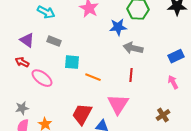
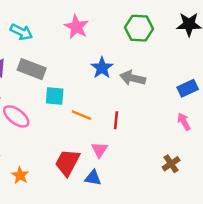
blue star: (118, 27) -> (102, 68), moved, turned -30
gray rectangle: (54, 41) -> (32, 69), size x1.5
red line: (131, 75) -> (116, 120), moved
pink triangle: (118, 104) -> (99, 150), moved, size x0.6

